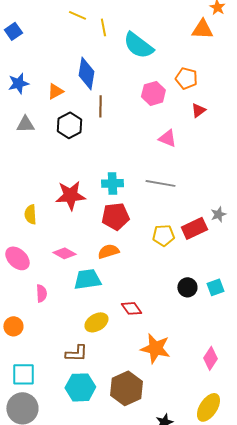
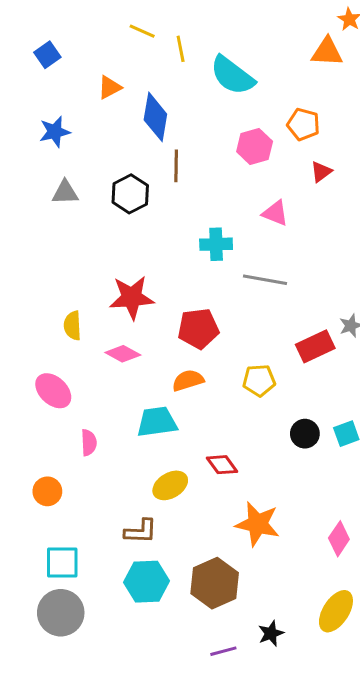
orange triangle: (55, 91) -> (110, 87), moved
cyan cross: (112, 183) -> (216, 244), moved
yellow pentagon: (163, 235) -> (259, 380), moved
pink diamond: (64, 253) -> (123, 354), moved

